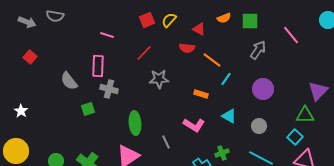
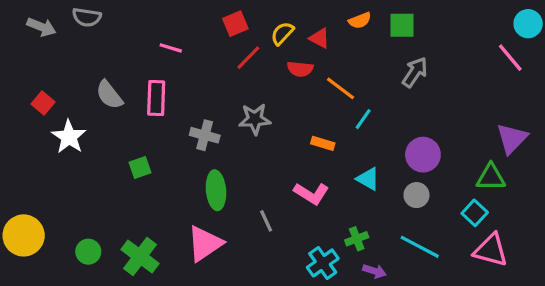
yellow semicircle: (169, 20) -> (282, 33), moved
pink line: (291, 35) -> (510, 58), moved
red line: (144, 53) -> (248, 58), moved
red square: (30, 57) -> (43, 103), moved
gray semicircle: (69, 81) -> (109, 95), moved
gray cross: (109, 89) -> (205, 135), moved
purple circle: (263, 89) -> (423, 155), moved
white star: (21, 111) -> (69, 137), moved, size x1.5

